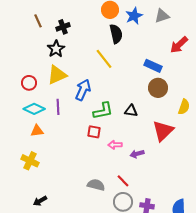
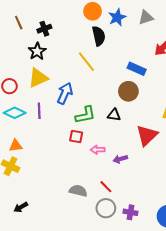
brown circle: (158, 88) -> (128, 91), moved
orange triangle: (37, 131) -> (16, 146), moved

